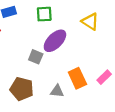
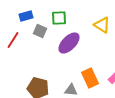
gray square: (36, 57) -> (40, 31), moved

